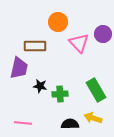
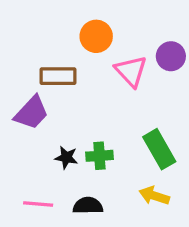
purple trapezoid: (19, 68) -> (31, 113), turned 30
black star: (40, 86) -> (66, 157), moved
black semicircle: (70, 124) -> (88, 206), moved

